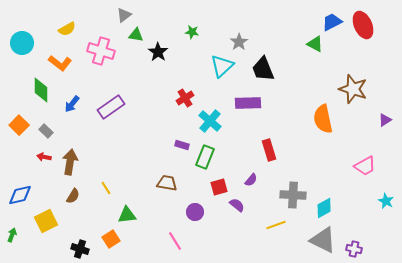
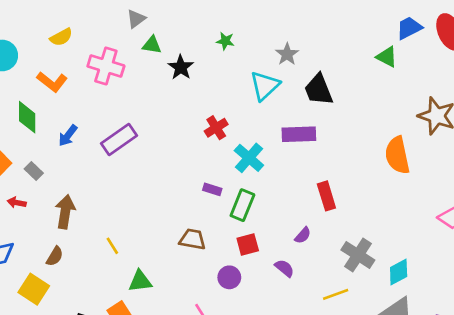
red arrow: (44, 157) -> (17, 203), moved
red square: (219, 187) -> (248, 245), moved
gray cross: (293, 195) -> (358, 255), turned 30
brown semicircle: (73, 196) -> (55, 256), moved
yellow square: (46, 221) -> (34, 289), turned -30

